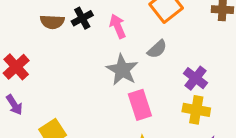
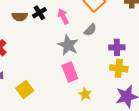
purple cross: (196, 78) -> (117, 47), turned -35
pink rectangle: (140, 105) -> (70, 72), moved

